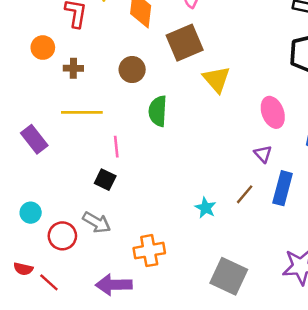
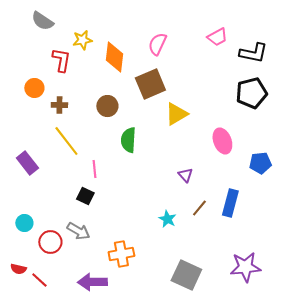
yellow triangle: (216, 79) -> (176, 114), turned 40
yellow line: (82, 112) -> (66, 141), turned 52
purple triangle: (263, 154) -> (185, 175), moved

